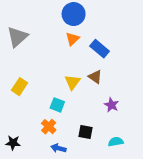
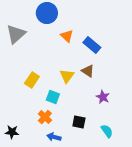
blue circle: (74, 14) -> (47, 13), moved
orange triangle: (72, 39) -> (67, 36), turned -32
yellow rectangle: (19, 87) -> (32, 80), moved
cyan semicircle: (116, 142) -> (107, 131), turned 64

